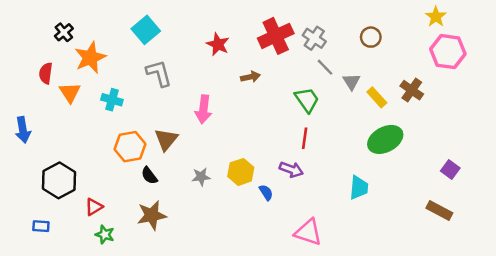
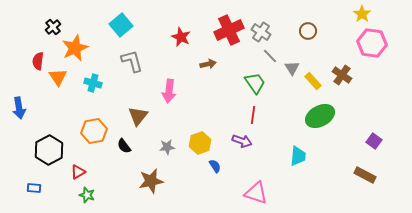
orange hexagon: (130, 147) -> (94, 131), moved
blue semicircle: (266, 192) -> (215, 166), moved
brown star: (152, 215) -> (151, 181), moved

